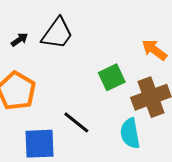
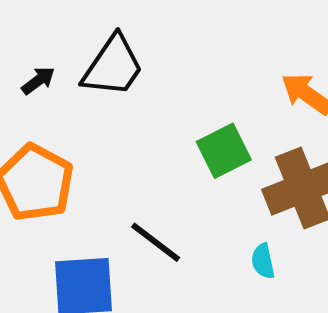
cyan semicircle: (130, 133) -> (263, 261), size x0.6

